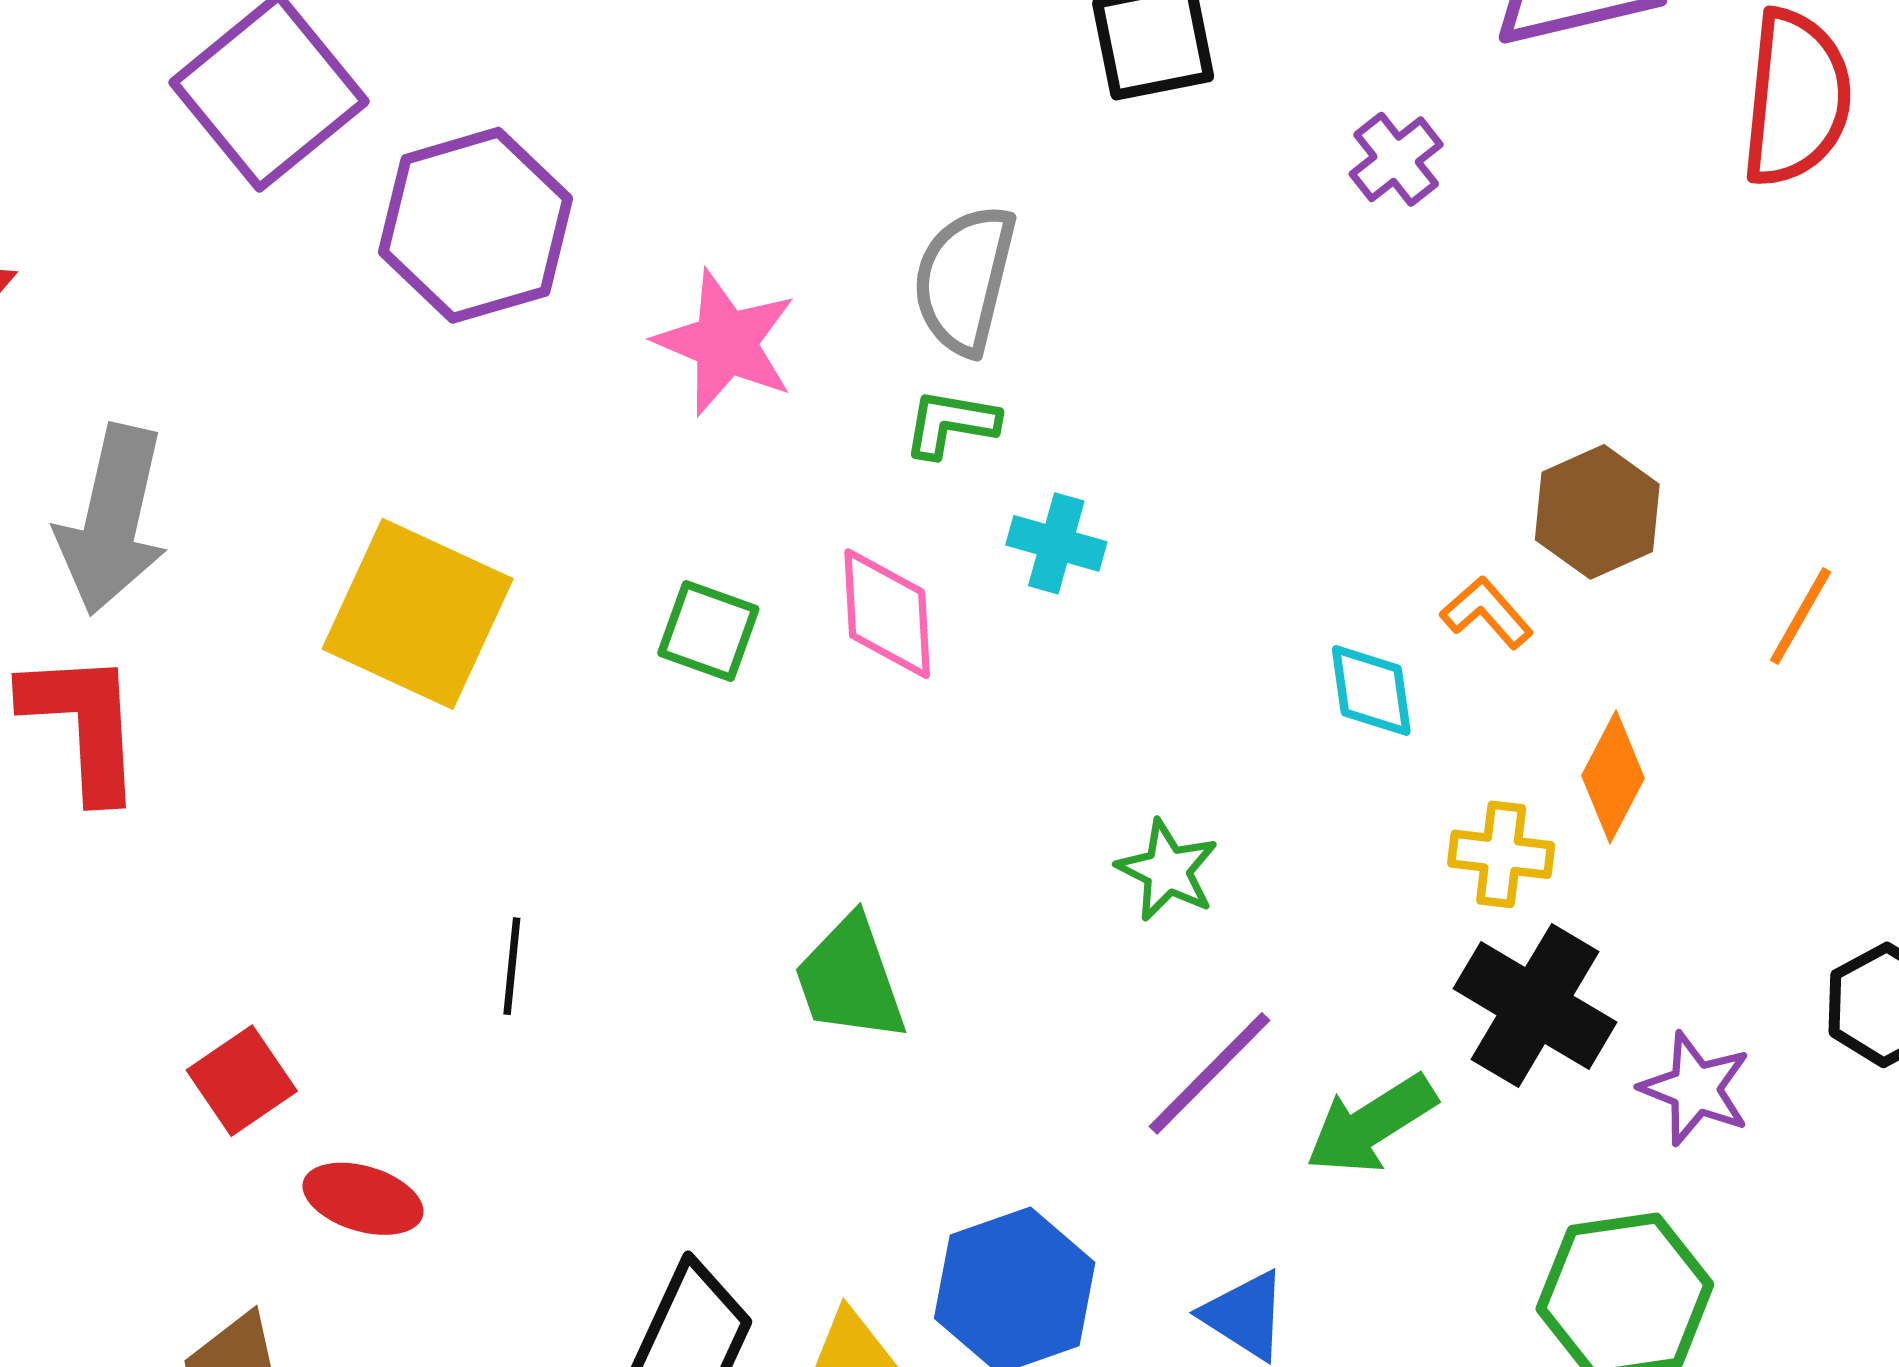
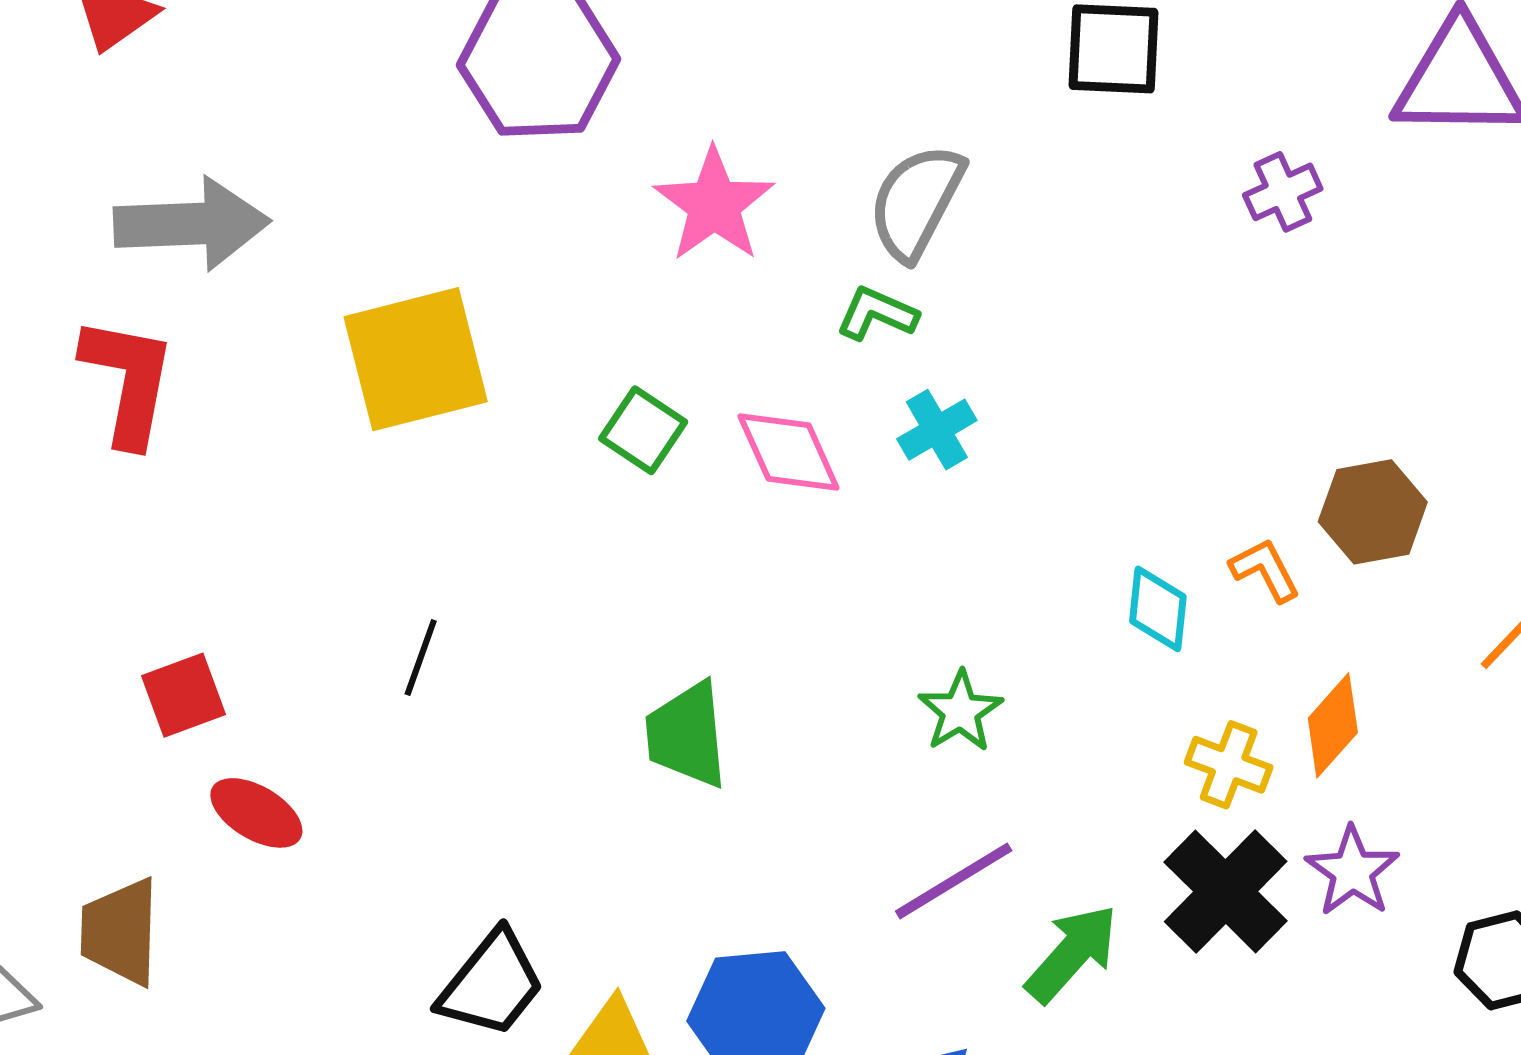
gray arrow: (112, 520) -> (192, 224), turned -119
cyan cross: (1056, 543) -> (937, 430), turned 30
yellow square: (418, 614) -> (416, 359), turned 37
pink diamond: (887, 614) -> (789, 452), turned -35
purple star: (1695, 1089) -> (1352, 871), moved
green arrow: (1371, 1124) -> (1072, 953), turned 150

